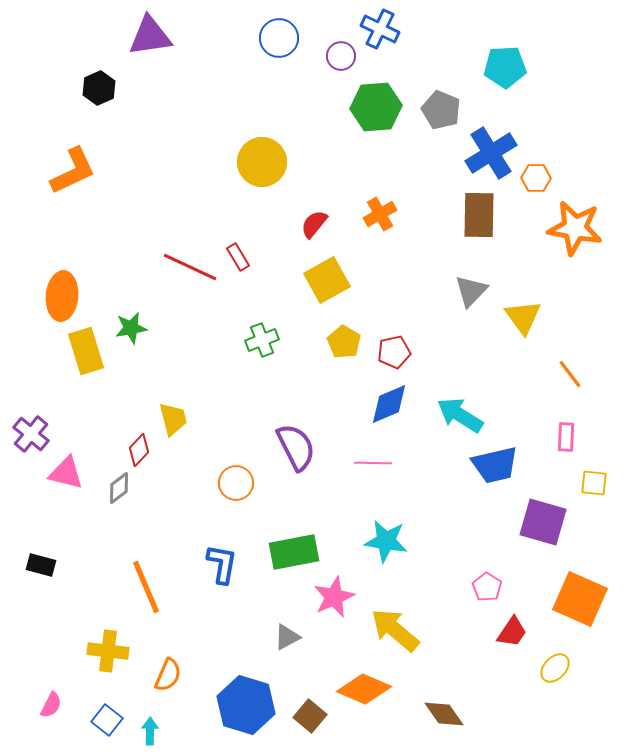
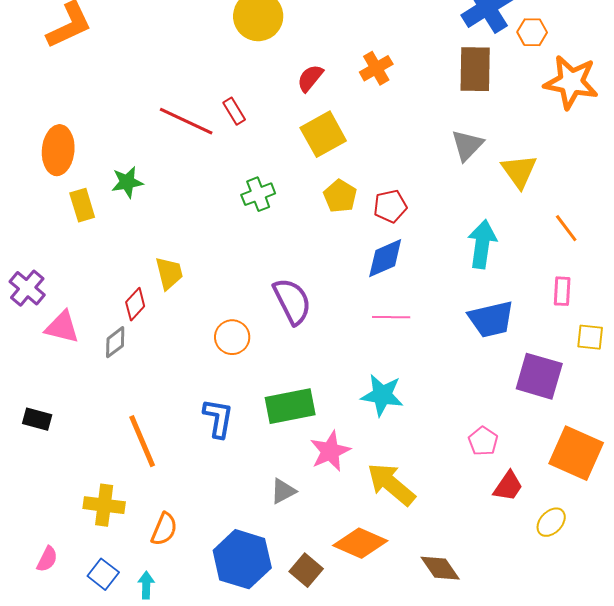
yellow rectangle: (86, 351) -> (82, 205), size x0.7
cyan arrow: (460, 415) -> (482, 244), moved, turned 66
pink line: (373, 463) -> (391, 317), moved

